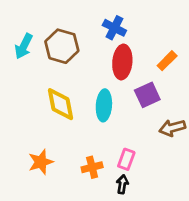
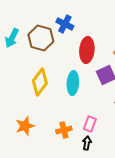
blue cross: (114, 28) -> (65, 24), moved
yellow diamond: (61, 104) -> (40, 82), turned 48

